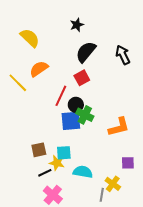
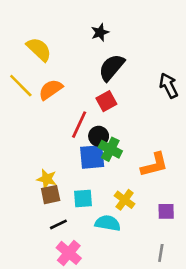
black arrow: (123, 55) -> (169, 86), moved
yellow line: (18, 83) -> (21, 86), moved
yellow star: (57, 163) -> (47, 179), moved
yellow cross: (113, 184) -> (125, 200), moved
gray line: (102, 195) -> (161, 253), moved

